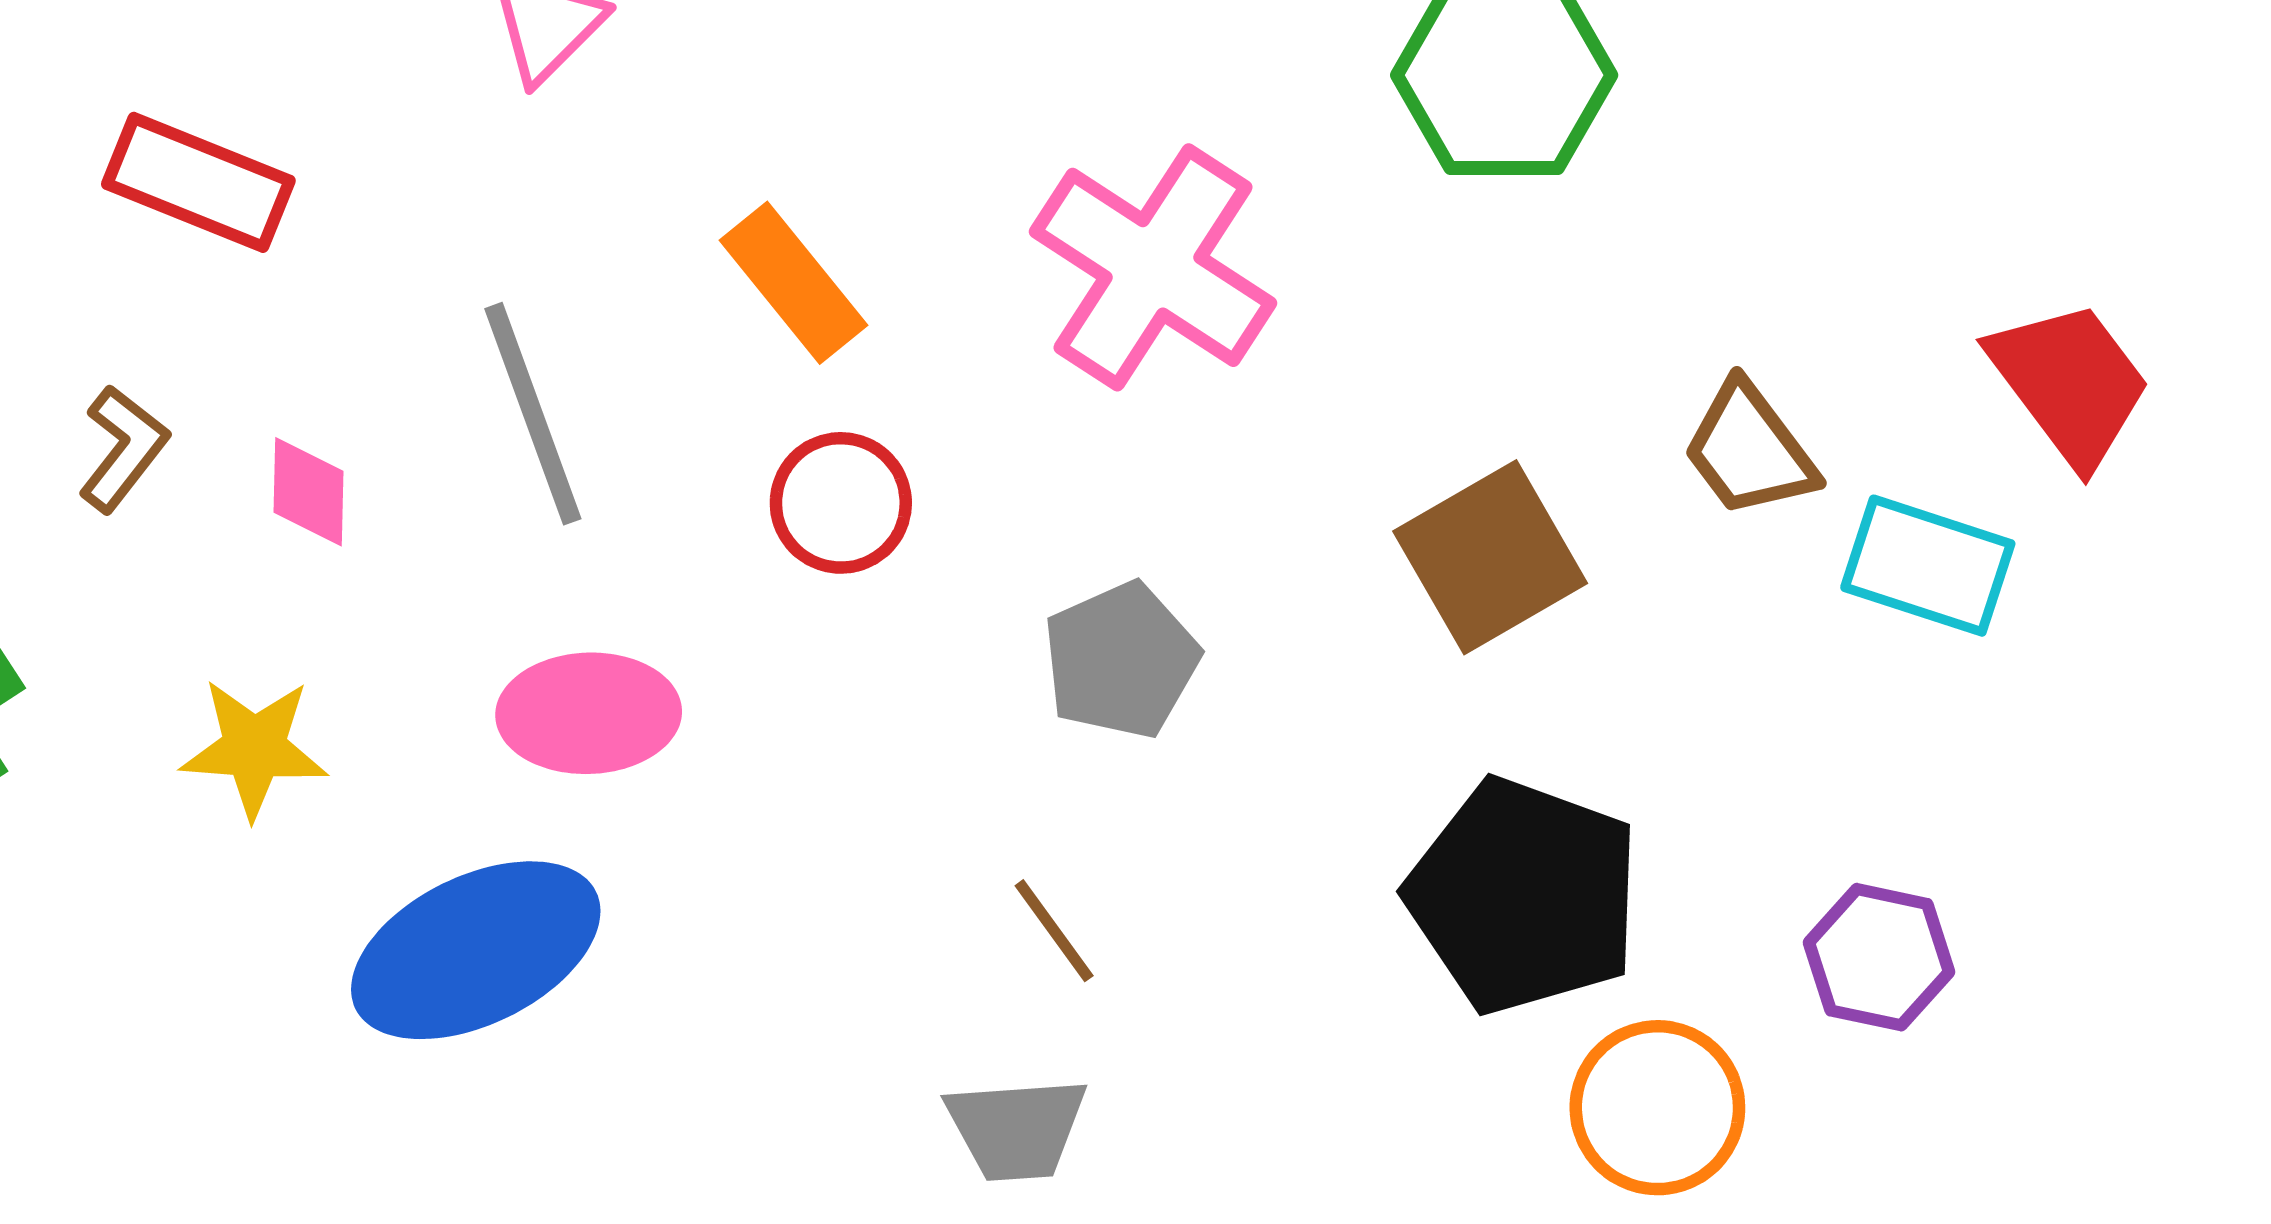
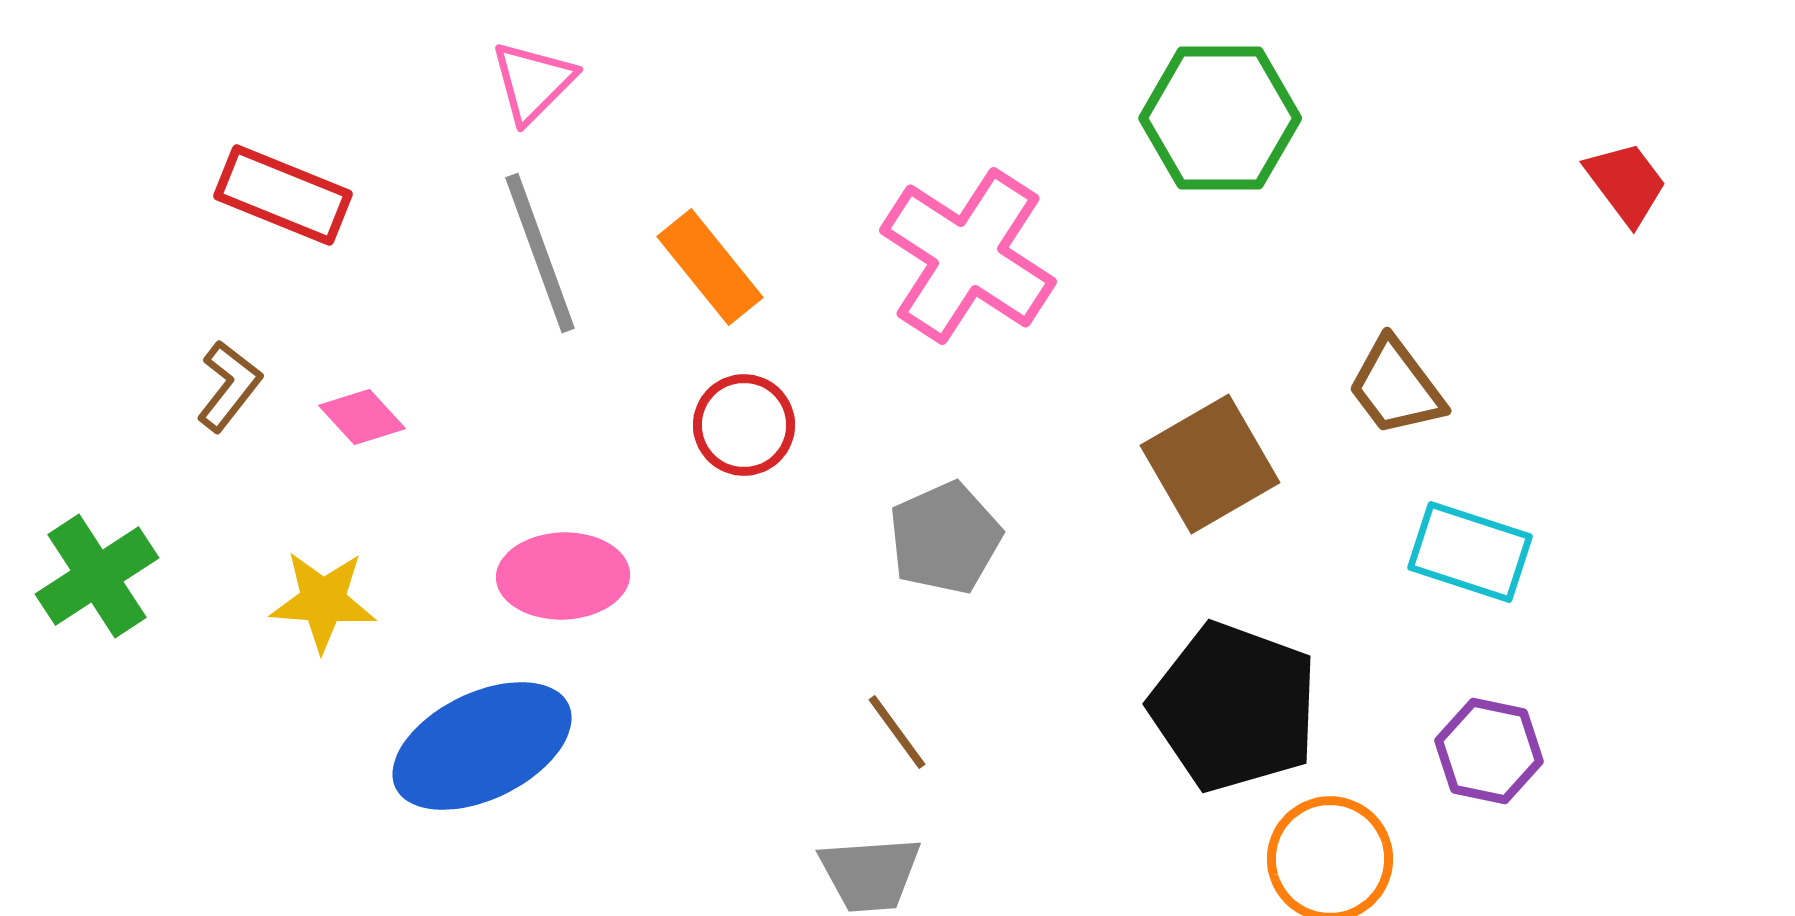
red trapezoid: (2070, 383) -> (1626, 183), moved, size x0.7
gray line: (533, 414) -> (540, 253), moved
pink diamond: (309, 492) -> (362, 417), turned -44
cyan rectangle: (1928, 566) -> (1470, 552), moved

